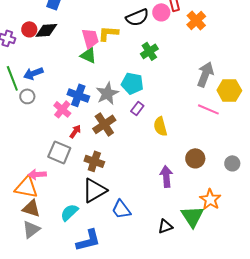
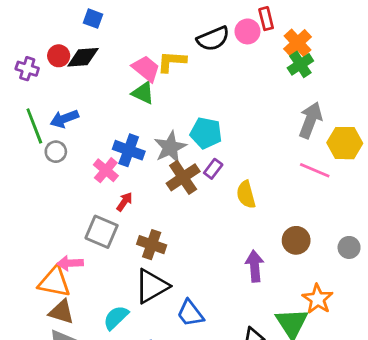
pink trapezoid: (90, 38) -> (146, 69), turned -35
green cross: (149, 51) -> (300, 64), moved
brown cross: (104, 124) -> (183, 177), moved

